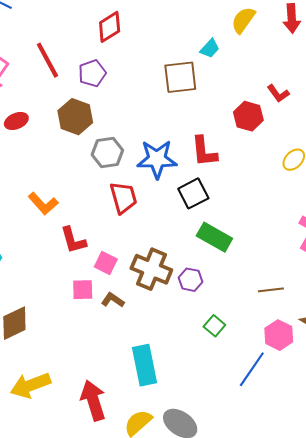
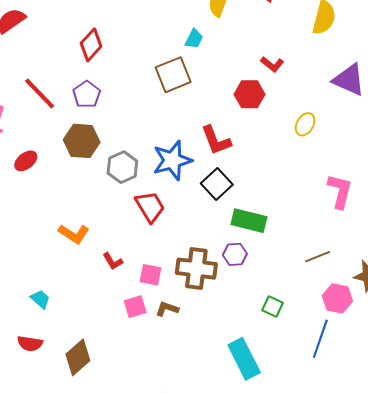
red L-shape: (73, 240) -> (113, 261), size x0.7
purple hexagon: (190, 280) -> (235, 254), moved
cyan rectangle: (145, 365) -> (244, 359), moved

